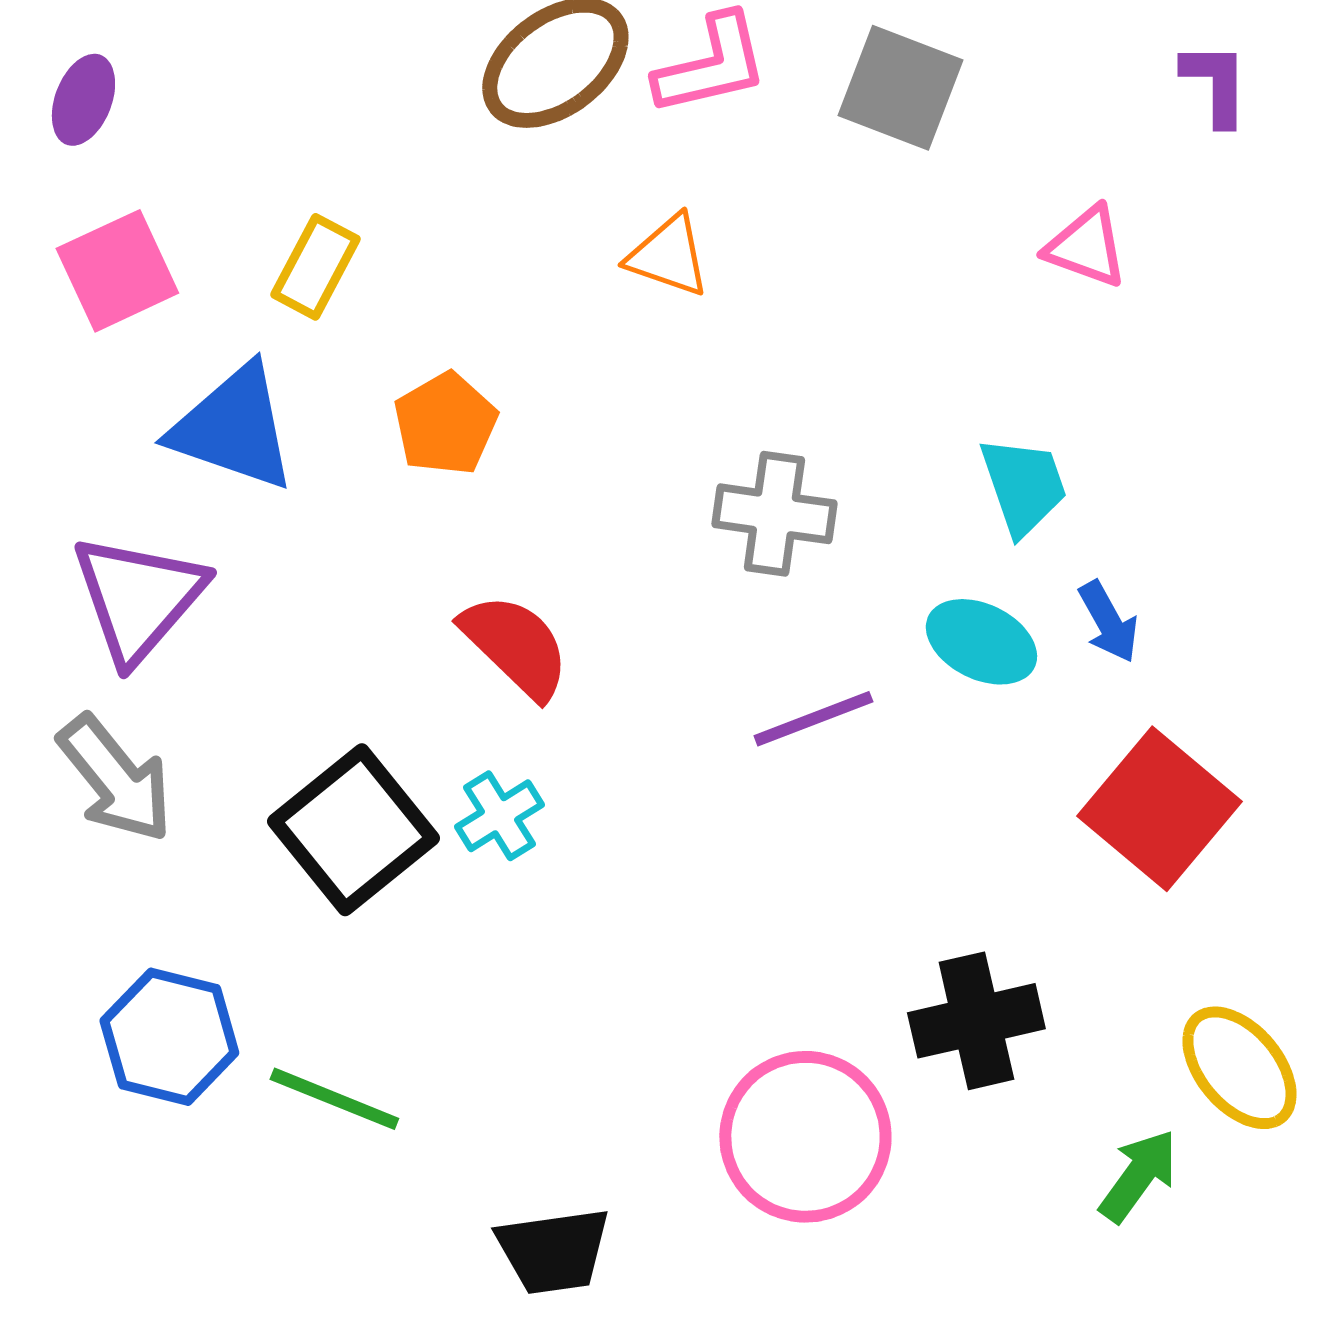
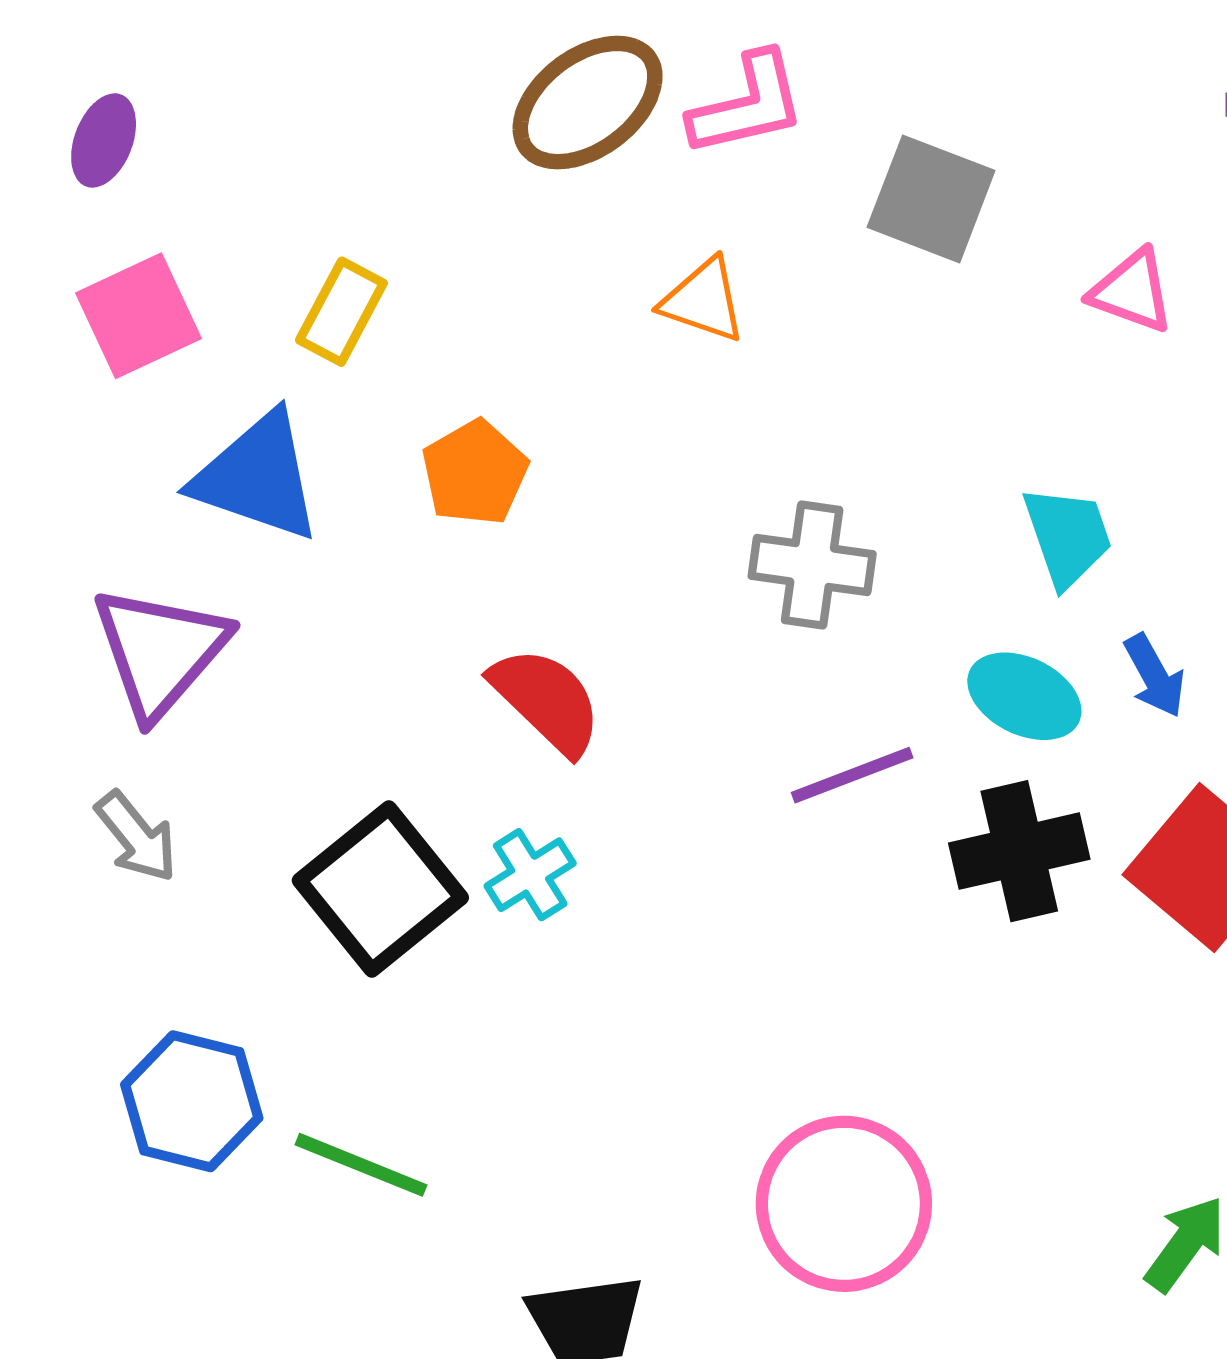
gray square: (900, 88) -> (931, 199), moved
gray arrow: (115, 779) -> (136, 837), size x0.7
black cross: (976, 1021) -> (1019, 851), moved

